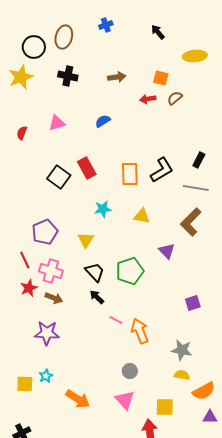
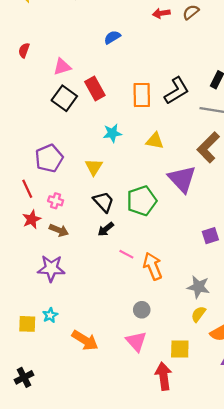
pink triangle: (57, 123) -> (62, 67), moved
purple triangle: (167, 251) -> (182, 179), size x1.6
pink cross: (51, 271) -> (56, 201), size x0.6
black arrow: (97, 297) -> (106, 229), turned -84
yellow semicircle: (182, 375) -> (198, 314), turned -63

